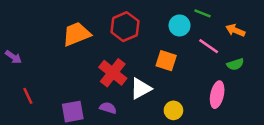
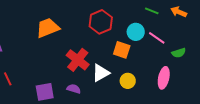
cyan circle: (180, 25) -> (136, 32), moved
red hexagon: (125, 27) -> (101, 22), moved
orange arrow: (235, 30) -> (179, 12), moved
yellow circle: (173, 110) -> (128, 81), moved

